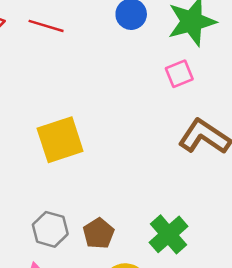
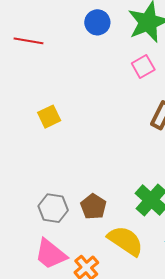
yellow square: (60, 140) -> (49, 117), moved, size x0.6

